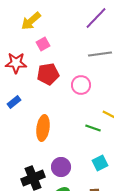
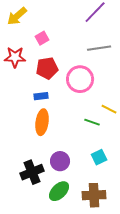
yellow arrow: (31, 21) -> (17, 16), moved
pink circle: (81, 85) -> (80, 79), size x1.4
blue rectangle: (14, 102) -> (41, 96), moved, turned 32

